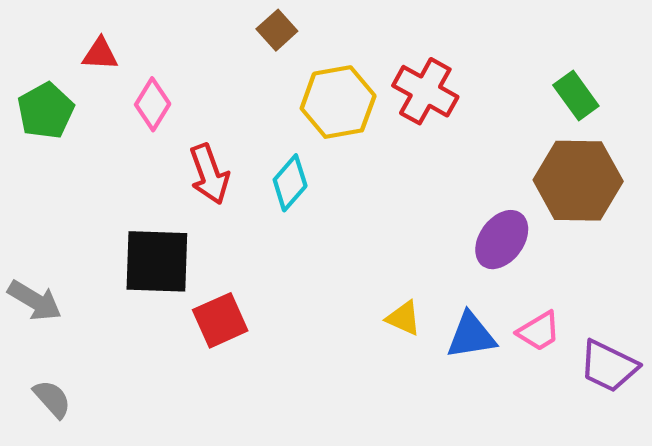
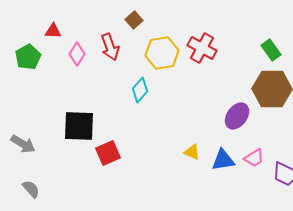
red arrow: (209, 174) -> (110, 47), moved

